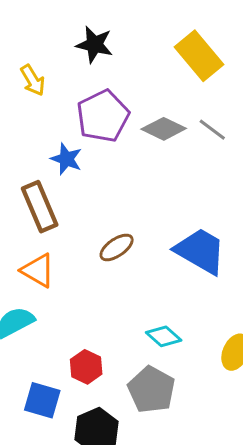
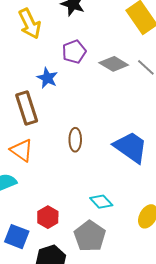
yellow arrow: (33, 80) -> (30, 24), size x1.4
purple pentagon: (103, 116) -> (74, 52), size x0.7
brown ellipse: (117, 247) -> (75, 140), turned -60

